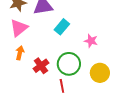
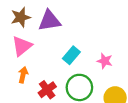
cyan rectangle: (62, 27) -> (71, 55), moved

